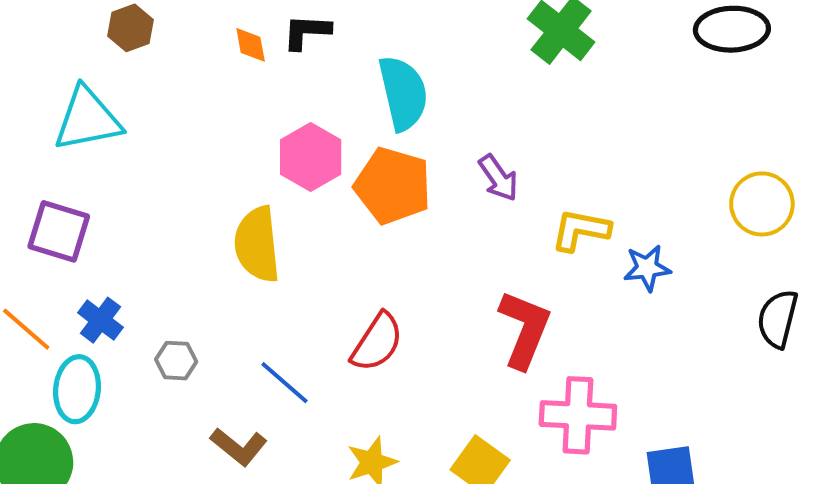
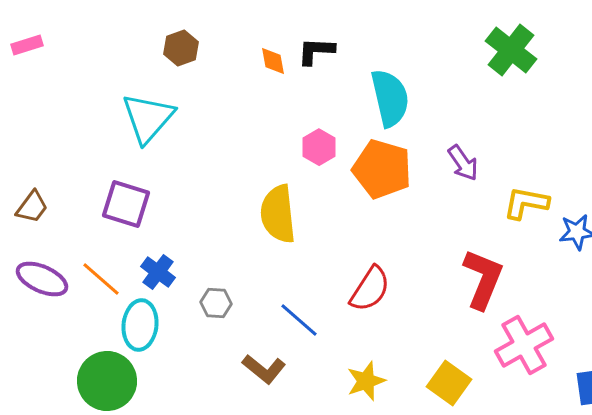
cyan triangle: (87, 119) -> (148, 118), turned -38
pink hexagon: (311, 157) -> (319, 147), size x0.7
pink cross: (578, 415) -> (524, 345), turned -32

